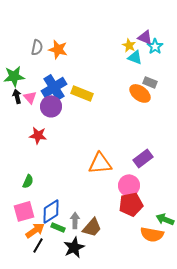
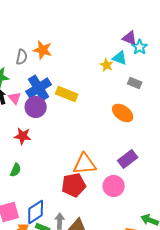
yellow star: (129, 45) -> (107, 65), moved
gray semicircle: (37, 47) -> (22, 57), moved
orange ellipse: (140, 93) -> (123, 113), moved
green semicircle: (28, 181) -> (16, 170), moved
red pentagon: (131, 204) -> (74, 185), moved

